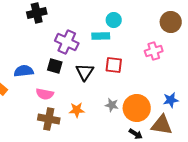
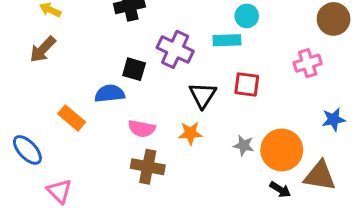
black square: (55, 66) -> (134, 69), moved
blue star: (171, 100) -> (334, 119), moved
orange star: (77, 110) -> (190, 133), moved

